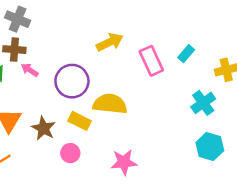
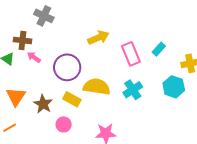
gray cross: (18, 19) -> (44, 16), moved
cyan cross: (203, 103) -> (133, 90), moved
cyan hexagon: (210, 147) -> (174, 87), moved

